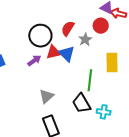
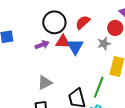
gray star: (85, 39) -> (104, 44), moved
green line: (90, 80) -> (99, 87), moved

